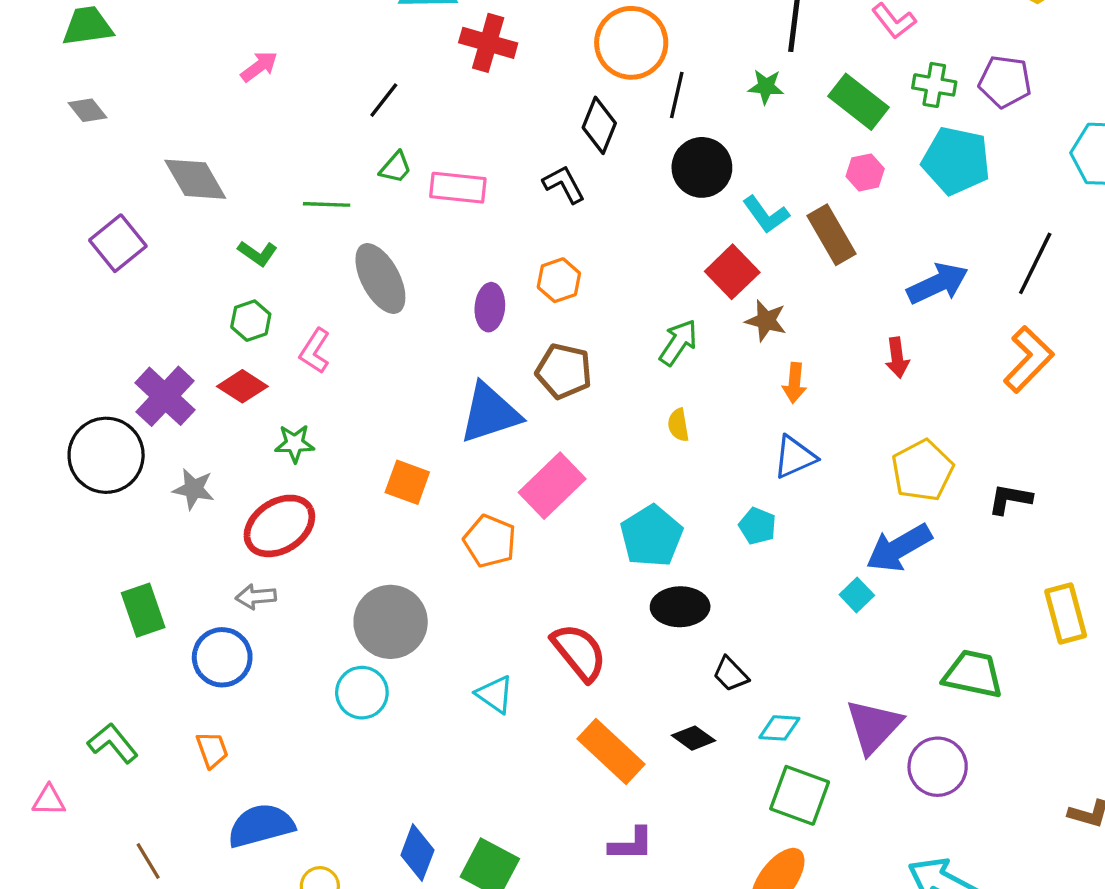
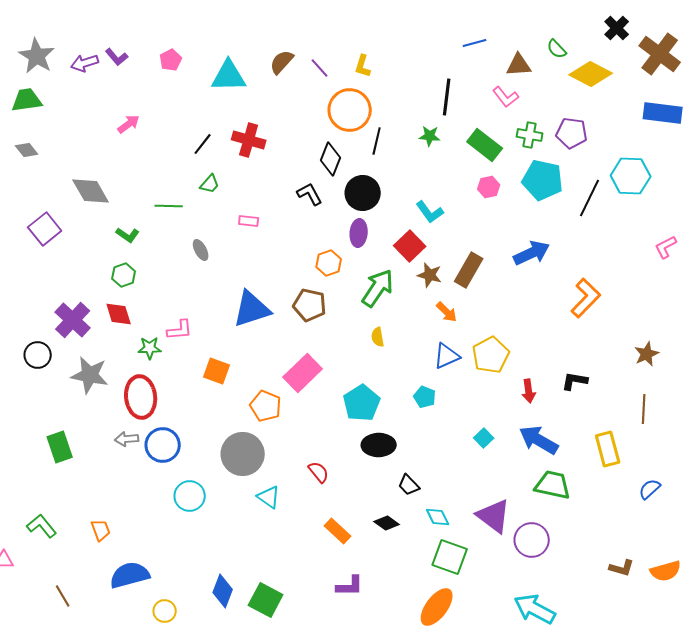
red cross: (488, 43) -> (249, 140), moved
black circle: (702, 167) -> (363, 193), moved
pink rectangle: (458, 188) -> (249, 221), moved, size x0.6
brown rectangle: (832, 235) -> (469, 270), moved, turned 60
black line: (1035, 263) -> (590, 198), moved
gray ellipse: (380, 279) -> (201, 250), size x0.5
orange hexagon: (559, 280) -> (329, 263), moved
purple ellipse: (490, 307) -> (359, 233), moved
green arrow: (678, 342) -> (378, 288), size x1.4
pink L-shape: (315, 351) -> (180, 330), moved, turned -128
red arrow: (897, 358) -> (529, 391), moved
orange arrow: (795, 383) -> (447, 312), turned -50
red diamond: (242, 386) -> (119, 314), turned 40
blue triangle: (490, 413) -> (252, 309), moved
black circle: (106, 455) -> (38, 355), size x0.6
yellow pentagon: (922, 470) -> (491, 355), moved
gray star: (194, 489) -> (90, 375), size x1.5
red ellipse: (279, 526) -> (141, 397), turned -63
blue arrow: (899, 548) -> (539, 440), moved, turned 60
gray circle: (391, 622) -> (243, 454), moved
red semicircle: (579, 652) -> (319, 472), size x0.6
blue circle: (222, 657) -> (163, 445), moved
purple triangle: (874, 726) -> (494, 516), turned -36
cyan diamond: (779, 728) -> (438, 517), turned 60
orange rectangle: (611, 752) -> (338, 531), size x0.7

